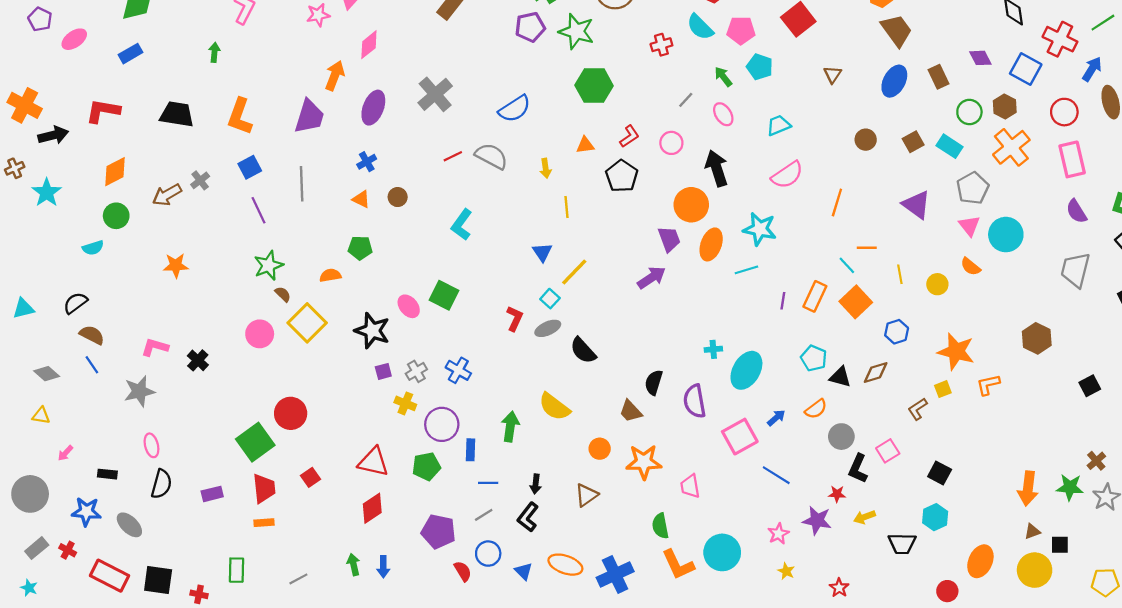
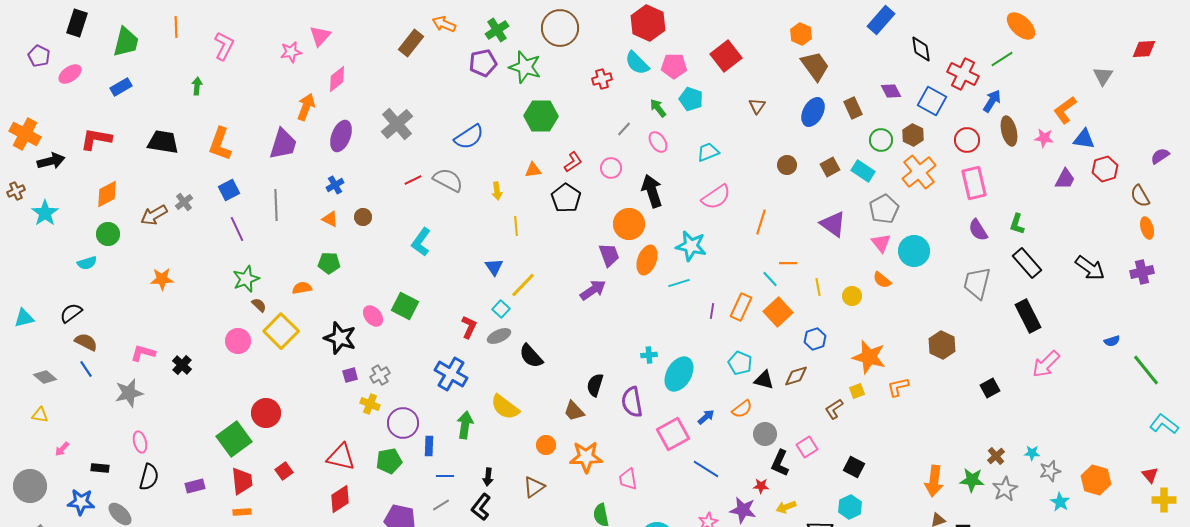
blue cross: (458, 370) -> (451, 374), moved, size x1.4

